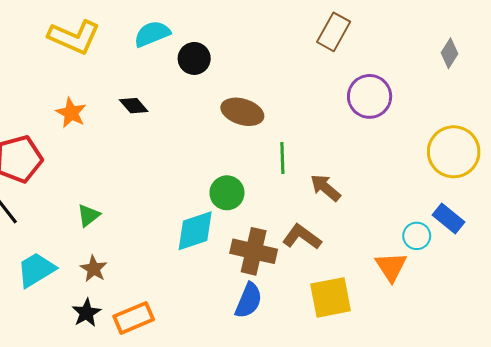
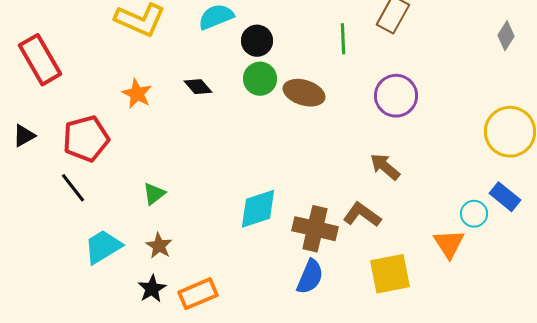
purple circle: (370, 96) -> (396, 96), moved
green line: (282, 158) -> (343, 39), moved
green circle: (227, 193) -> (260, 79), moved

